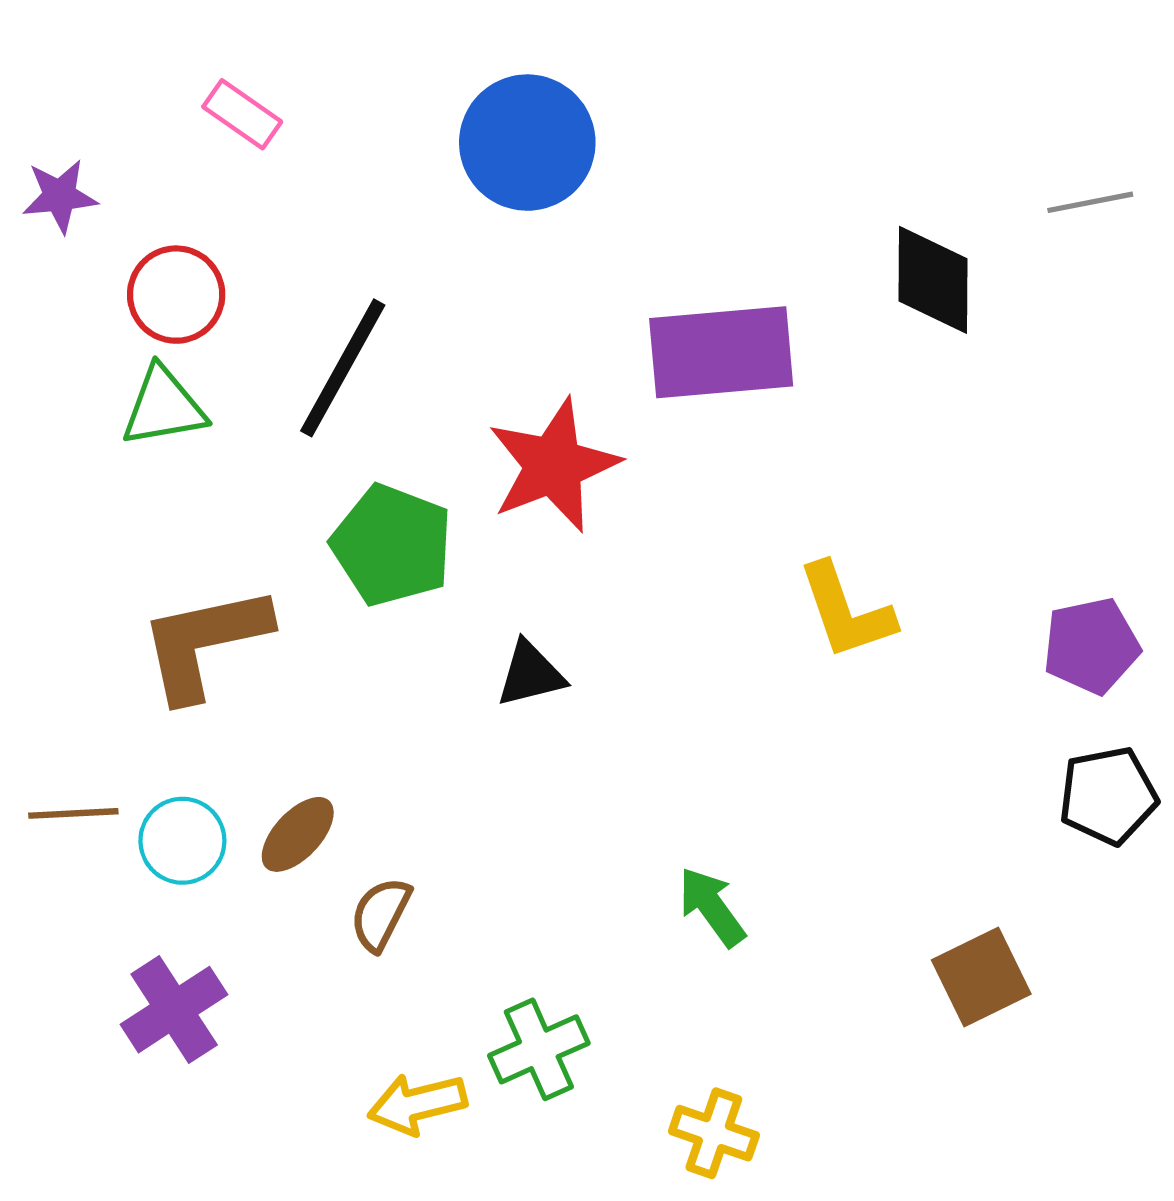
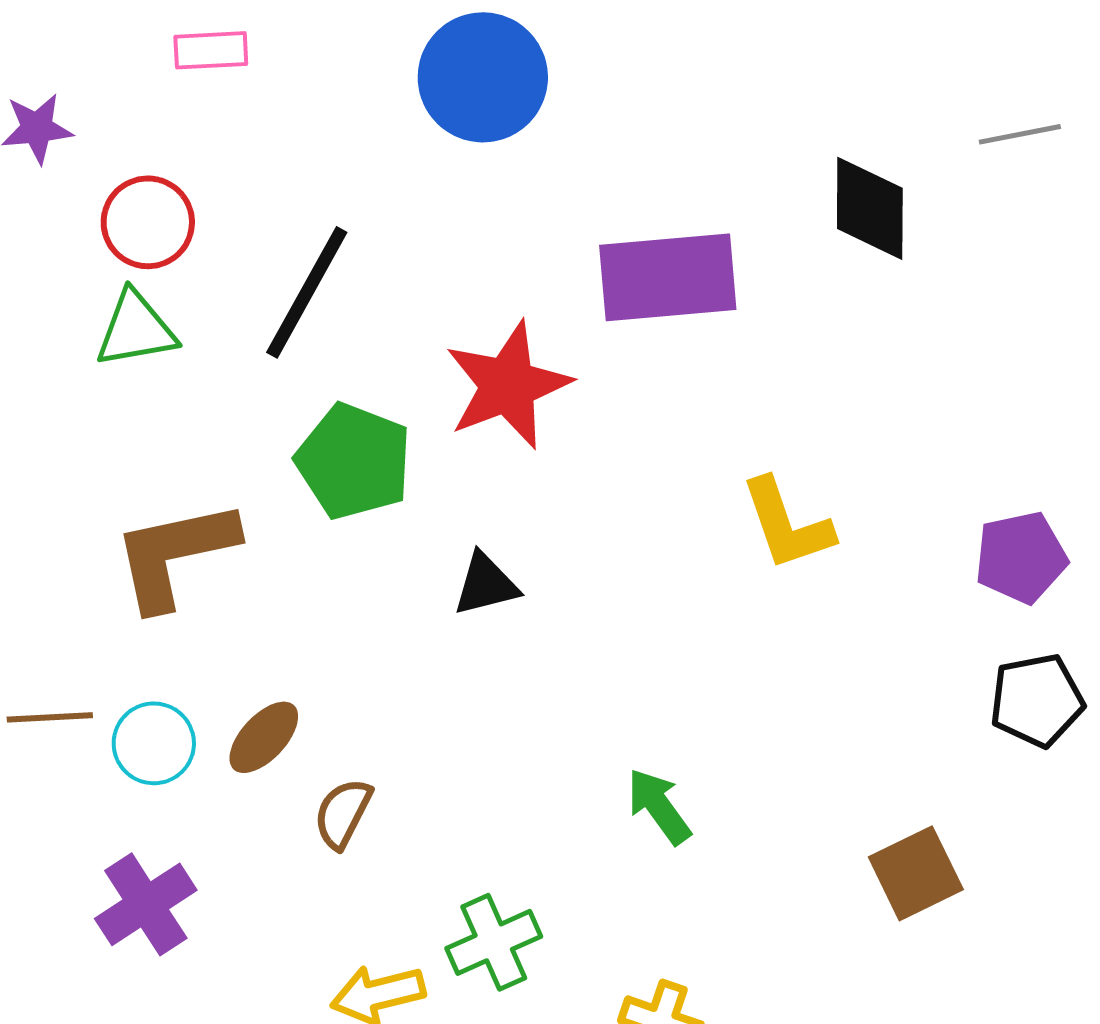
pink rectangle: (242, 114) -> (211, 50), turned -38

